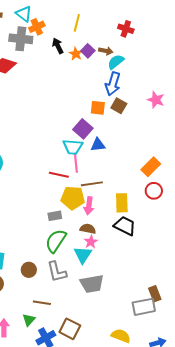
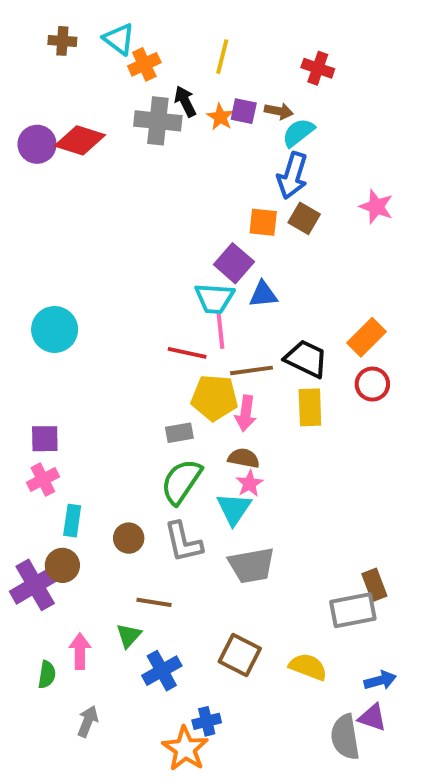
gray cross: (21, 39) -> (158, 121), moved
purple square: (88, 51) -> (244, 111), turned -32
black trapezoid: (125, 226) -> (306, 359), moved
brown square: (70, 329) -> (240, 655), moved

